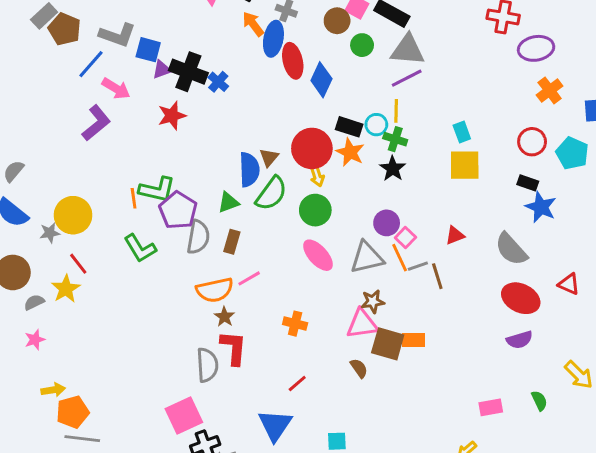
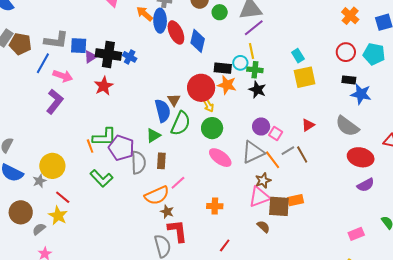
orange line: (400, 258) -> (273, 160), moved

